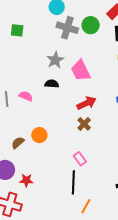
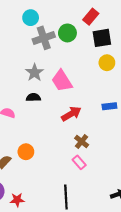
gray cross: (67, 28) -> (44, 38), turned -30
brown cross: (84, 124) -> (82, 141), moved
pink rectangle: (80, 159) -> (79, 162), moved

